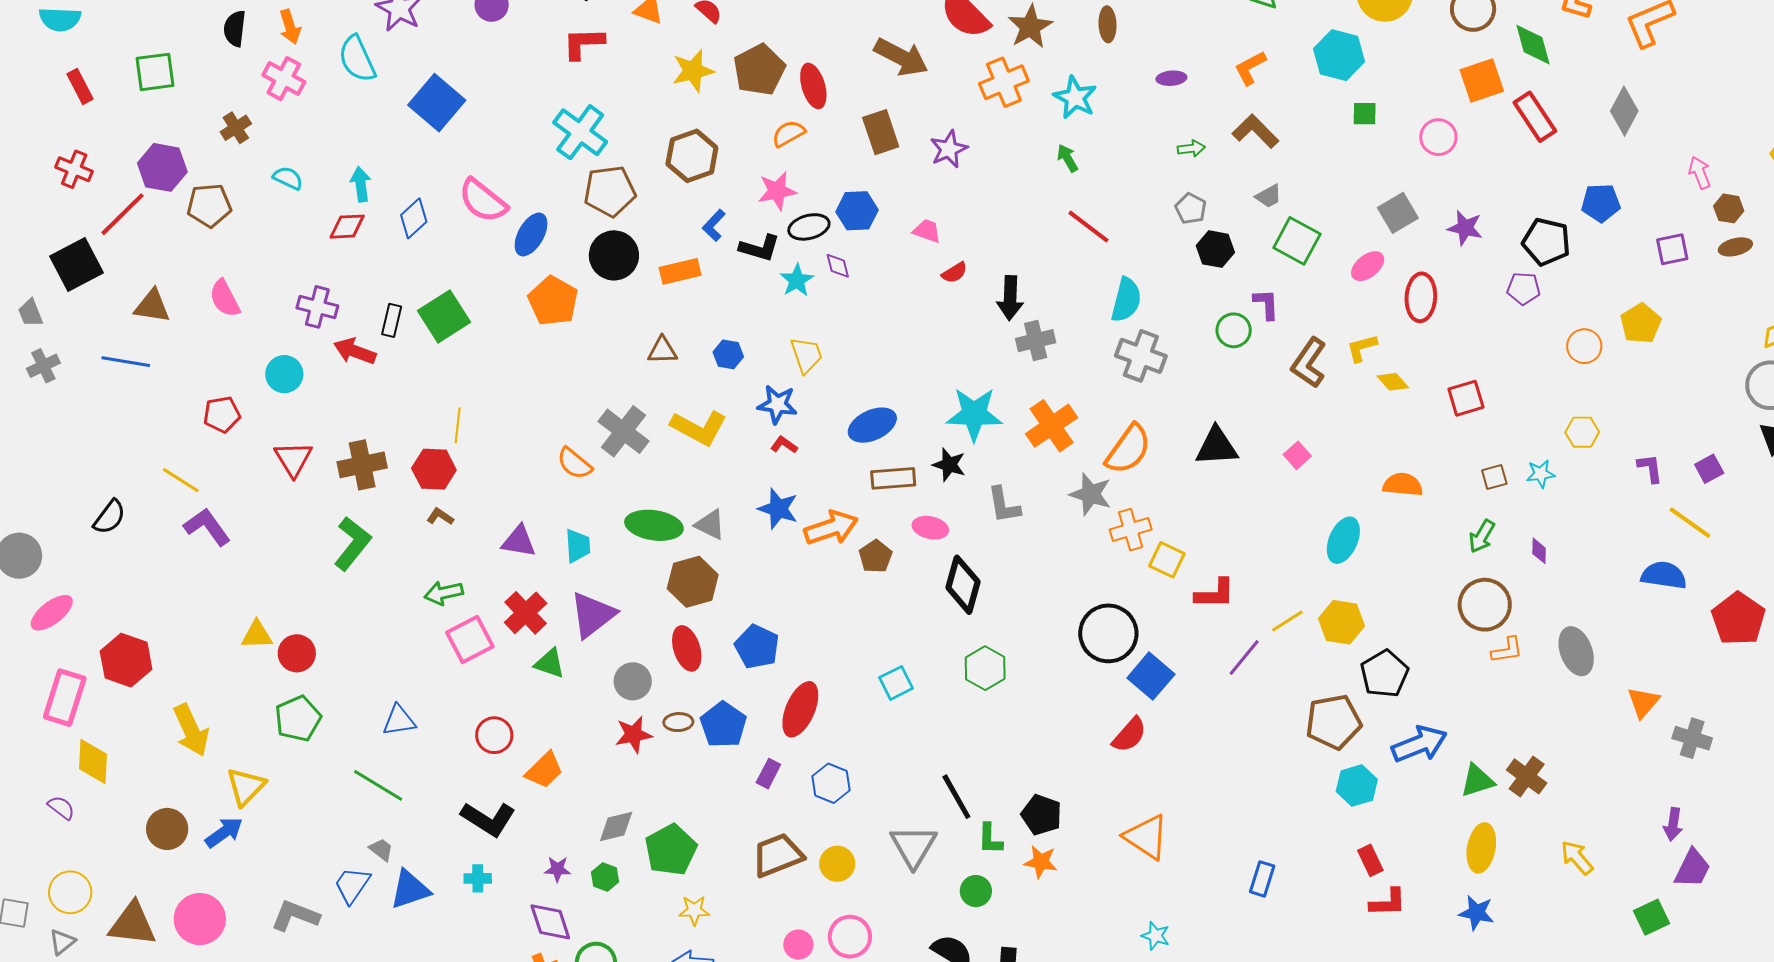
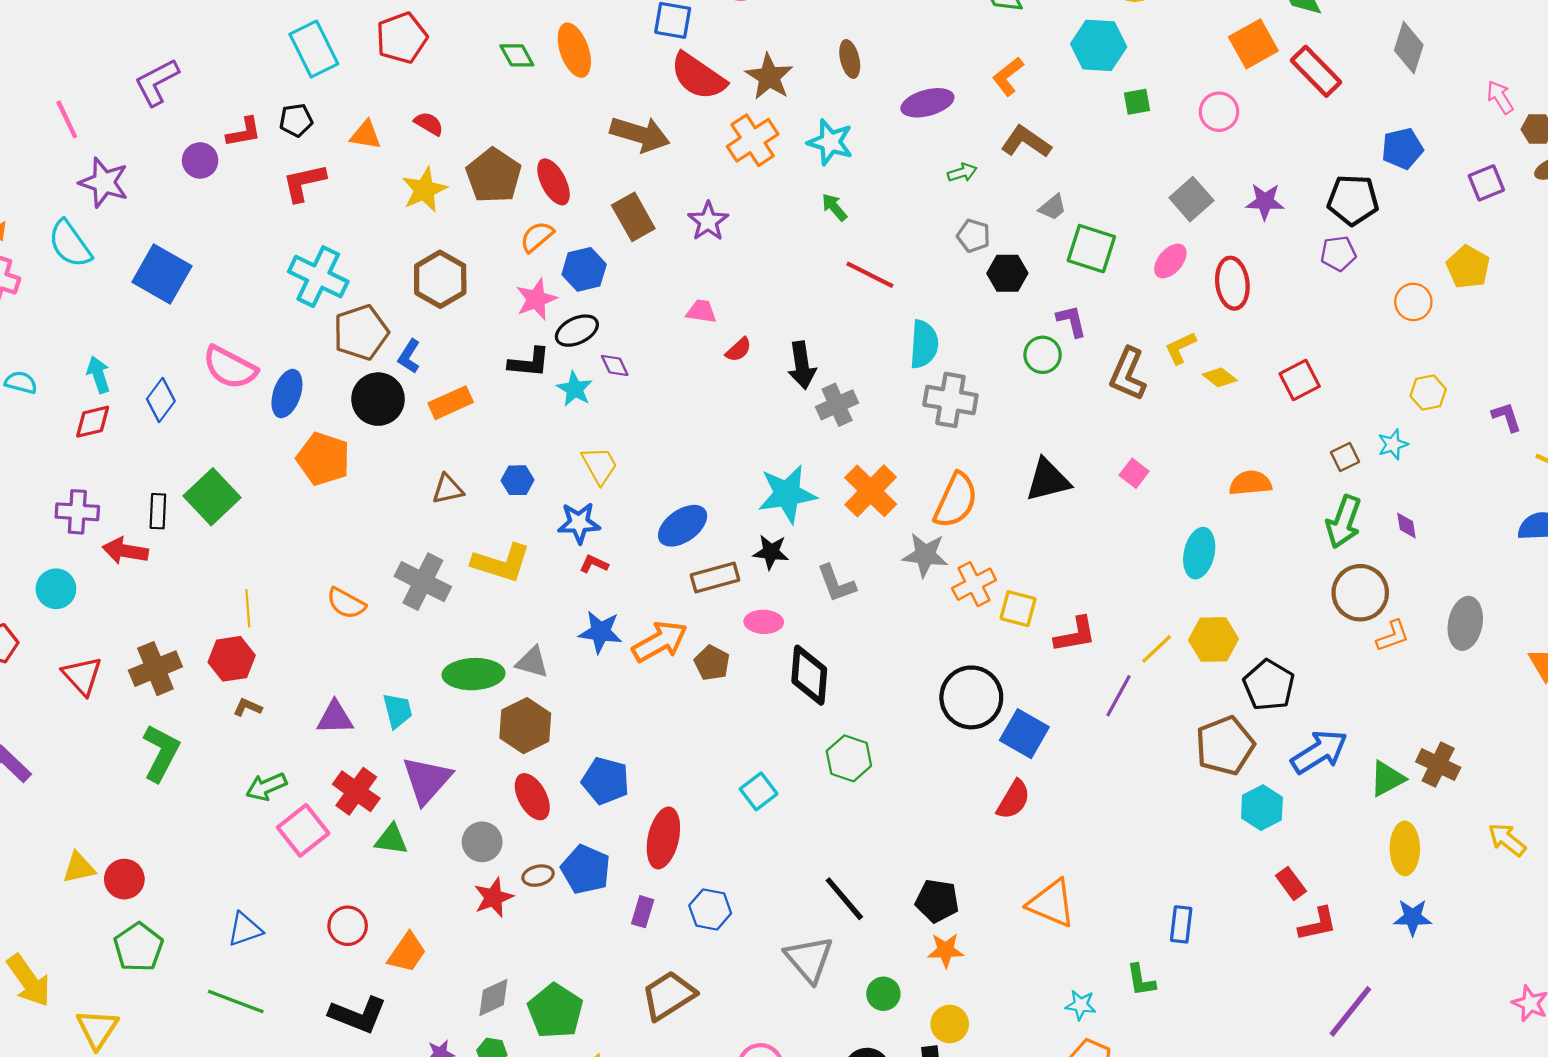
purple ellipse: (1171, 78) -> (927, 103), size x1.6
blue hexagon: (857, 211) -> (584, 269), moved
blue L-shape: (714, 225) -> (409, 356), moved
orange semicircle: (575, 463) -> (346, 603), moved
green arrow: (1482, 536) -> (1344, 522), size x1.4
gray ellipse: (1576, 651) -> (1465, 623), turned 42
green L-shape: (990, 839) -> (1141, 980), moved
yellow circle: (837, 864) -> (950, 1024), moved

